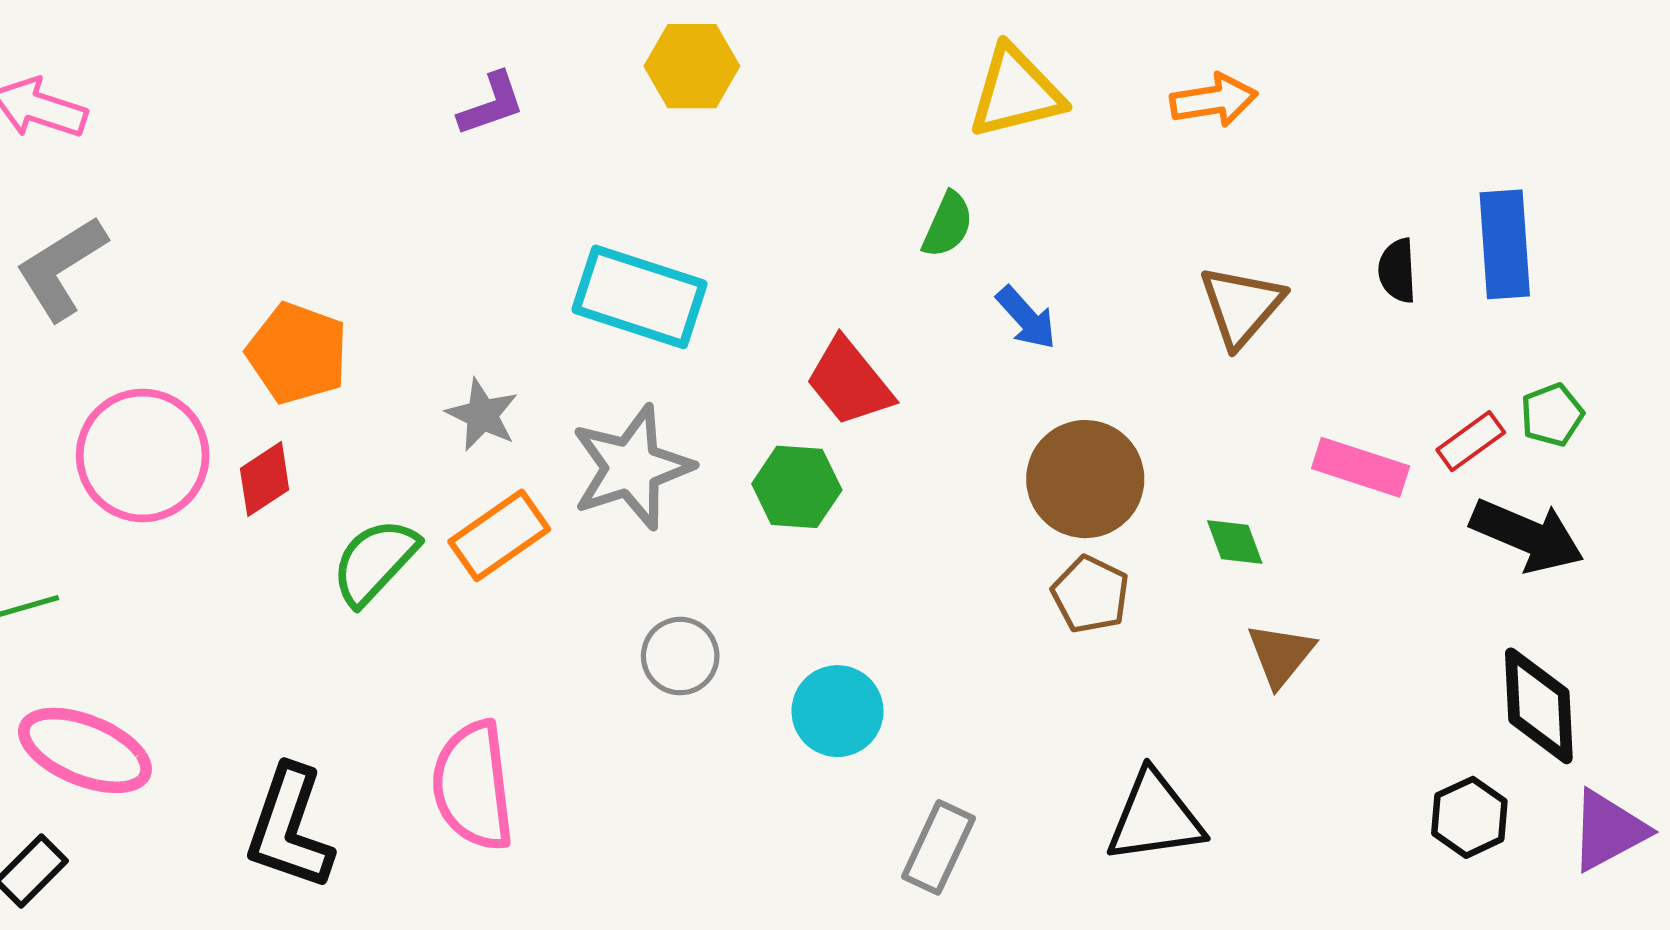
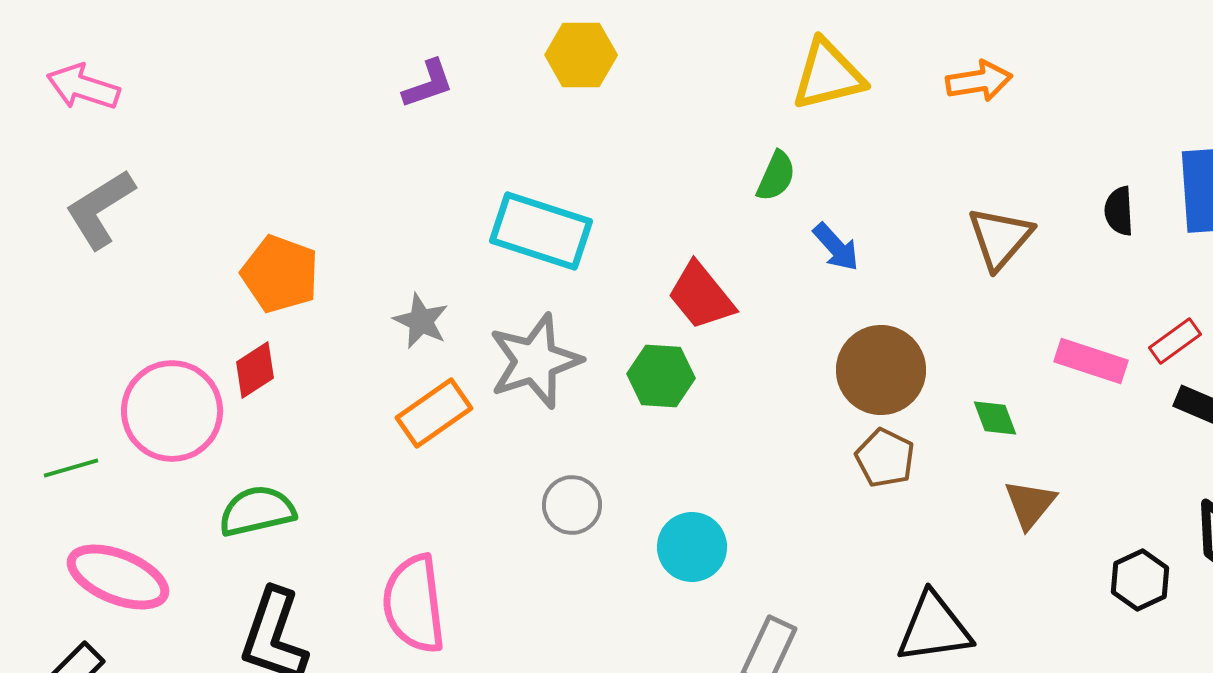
pink circle: (143, 455) -> (172, 411), moved
green semicircle: (375, 562) -> (257, 511), moved, turned 34
black hexagon: (1469, 817) -> (1140, 580), moved

